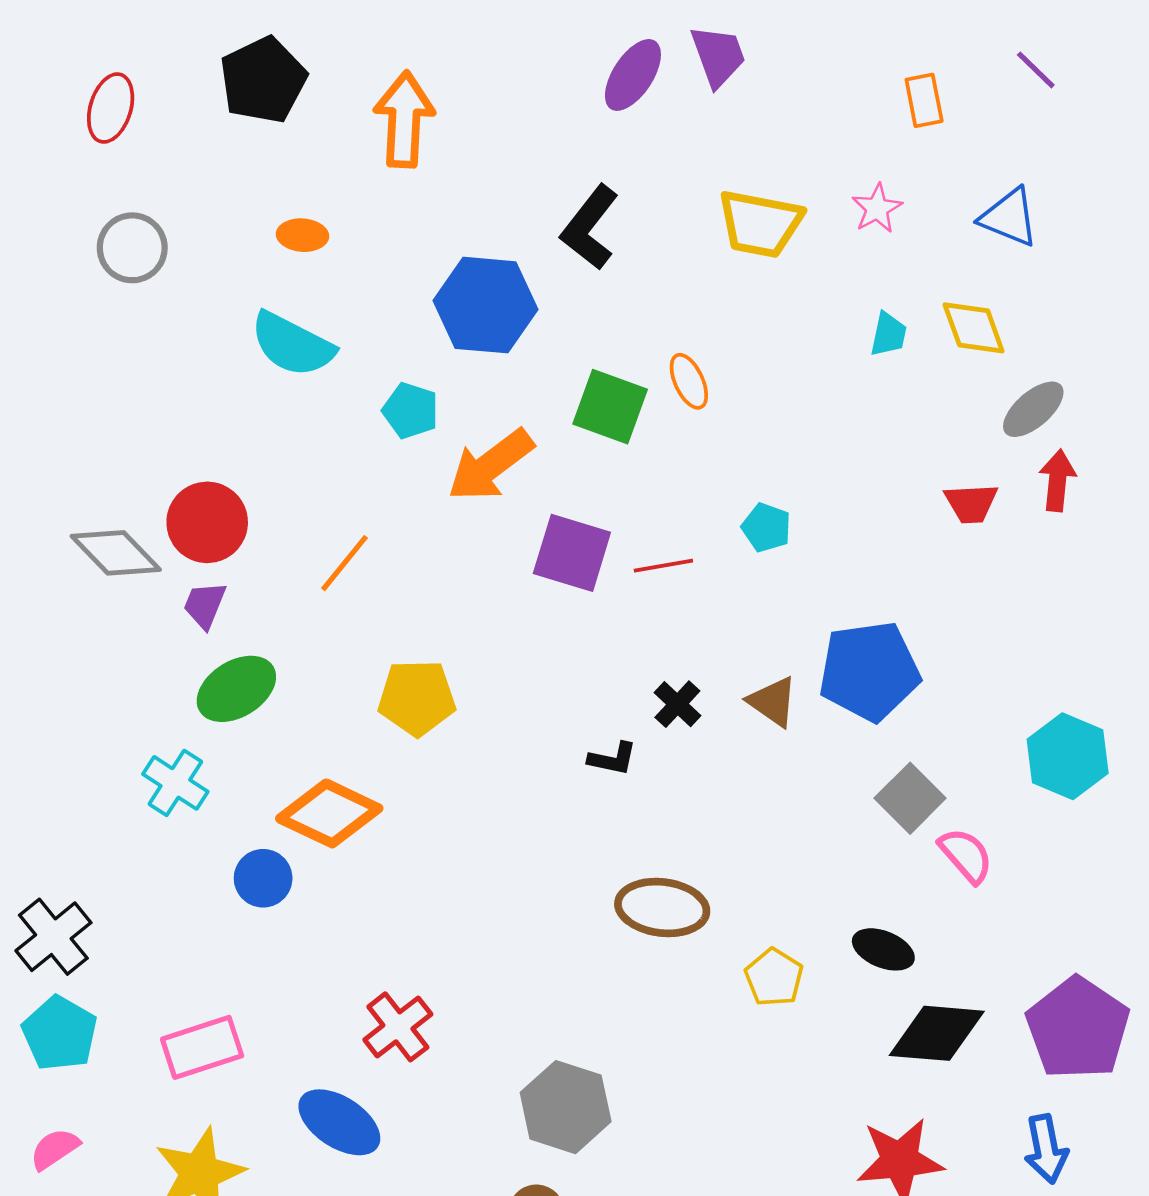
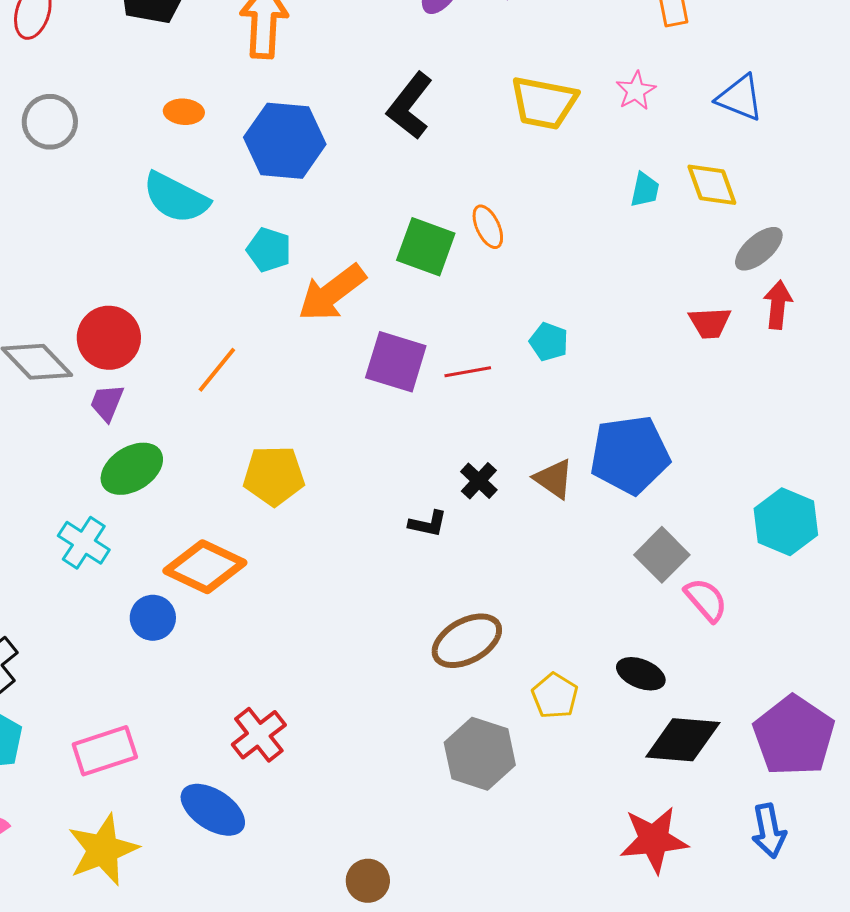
blue hexagon: (486, 305) -> (285, 141), moved
brown ellipse: (662, 907) -> (467, 641), turned -36
gray hexagon: (566, 1107) -> (480, 754), moved

